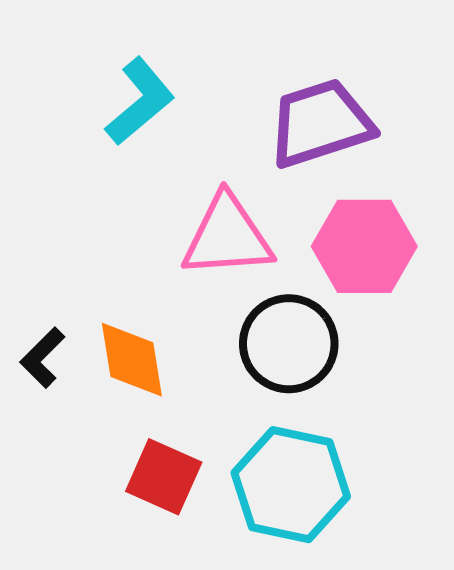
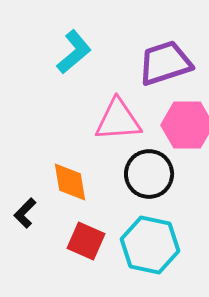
black L-shape: (43, 358) -> (25, 213), moved

